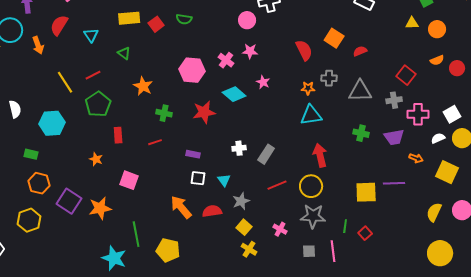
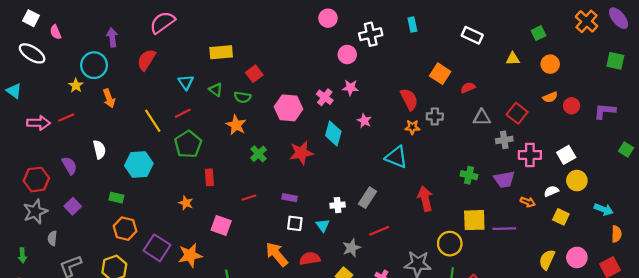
green semicircle: (184, 19) -> (243, 97), moved
yellow triangle: (412, 23) -> (513, 59), moved
red square: (156, 24) -> (254, 74), moved
cyan triangle: (91, 35) -> (186, 82), moved
orange arrow: (38, 45) -> (109, 98), moved
red semicircle: (304, 50) -> (409, 99), moved
gray triangle: (360, 91) -> (482, 118), moved, size x0.7
cyan diamond: (234, 94) -> (333, 134), turned 65
green cross: (164, 113) -> (259, 154), turned 35
cyan triangle: (311, 115) -> (396, 157), moved, turned 30
white semicircle: (438, 138) -> (551, 191), moved
red line: (155, 142) -> (249, 198), moved
white cross: (239, 148) -> (338, 205), moved
yellow square: (447, 172) -> (561, 217), size x0.7
yellow circle: (311, 186) -> (450, 244), moved
yellow square: (366, 192) -> (474, 220), moved
gray star: (241, 201) -> (351, 248), moved

